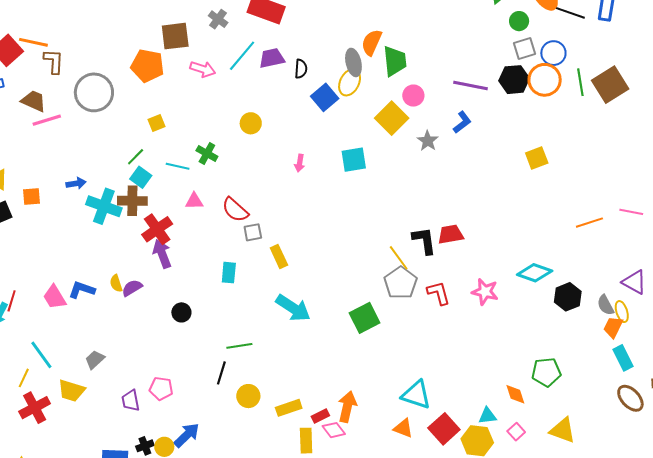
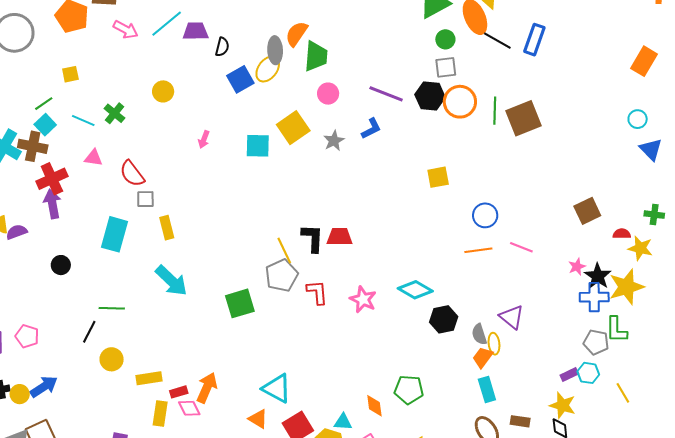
blue circle: (553, 53) -> (485, 215), moved
yellow square: (392, 118) -> (293, 128), moved
cyan rectangle: (229, 273) -> (115, 234), size x1.6

